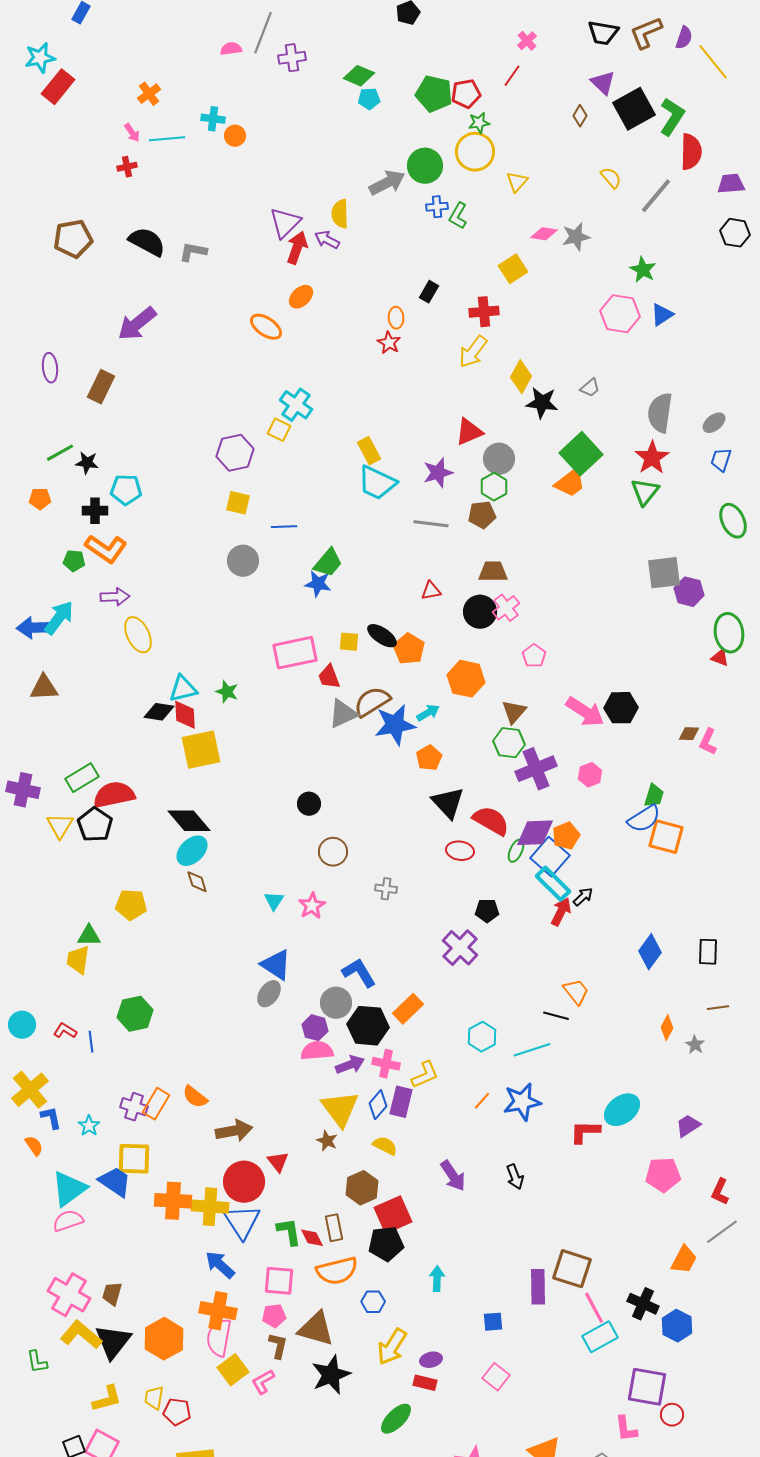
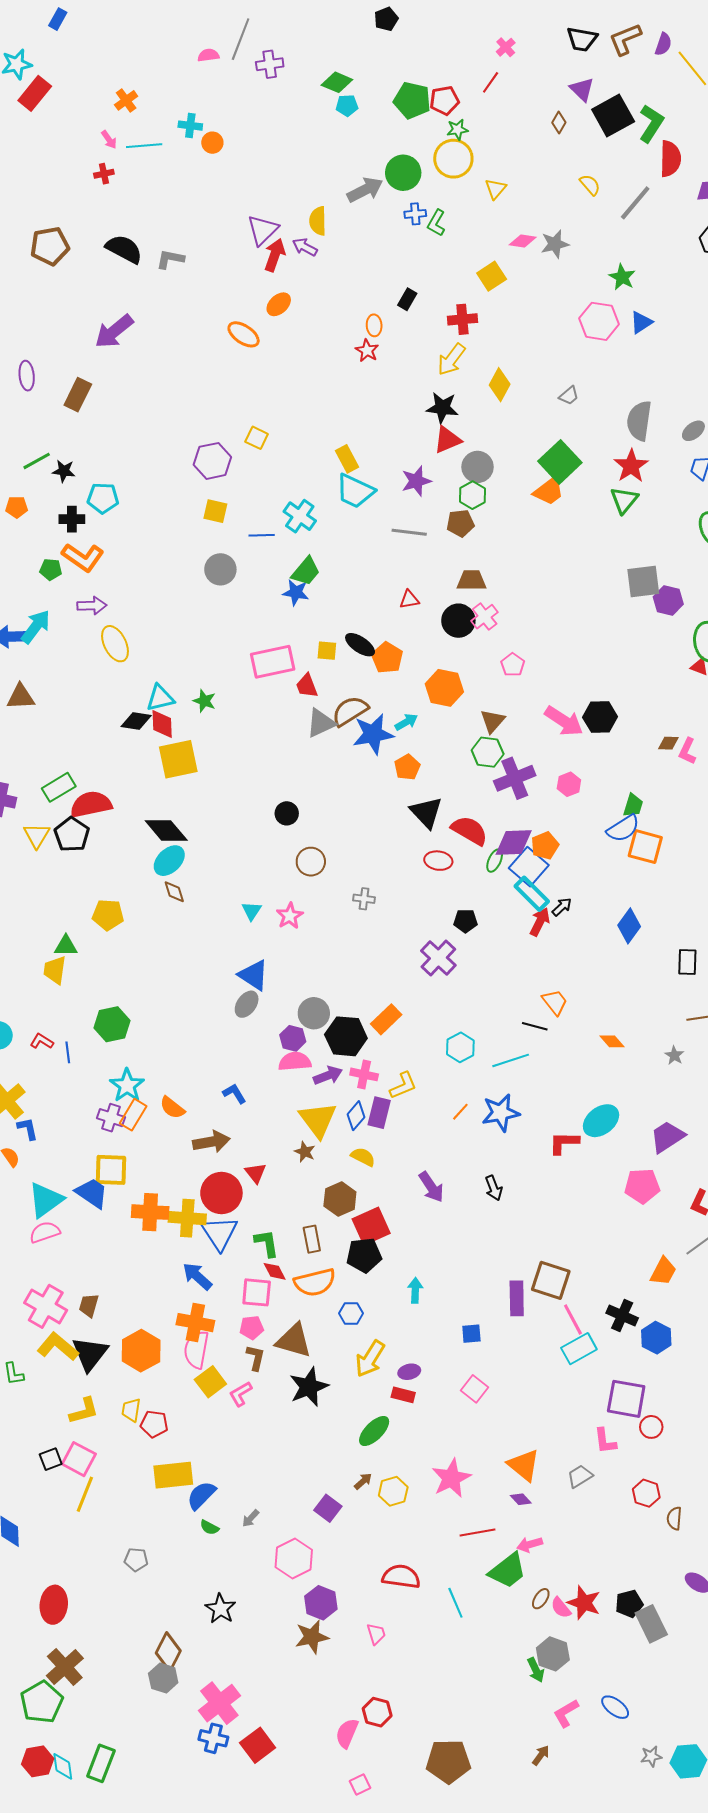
black star: (542, 403) -> (442, 408), moved
cyan cross: (296, 405) -> (300, 516), moved
blue diamond: (650, 952) -> (629, 926), moved
blue L-shape: (359, 973) -> (235, 1094), moved, size x0.7
orange diamond: (667, 1028) -> (612, 1041), moved, turned -70
cyan star: (89, 1126) -> (127, 1086), moved, size x1.6
purple trapezoid: (688, 1126) -> (667, 1137), size x1.4
red diamond: (312, 1238) -> (275, 1271), moved

